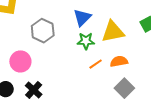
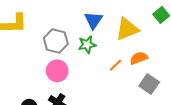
green star: (86, 41) -> (87, 45), moved
pink circle: (20, 61) -> (57, 71), moved

